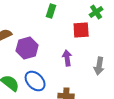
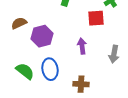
blue ellipse: (35, 81) -> (50, 69), turned 35

